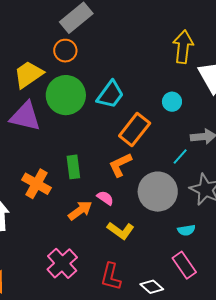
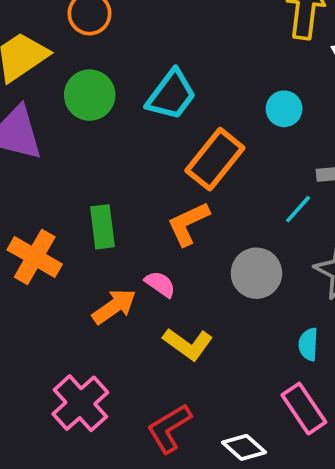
green circle: (66, 95) -> (90, 95), size x0.7
gray circle: (158, 192) -> (256, 273), size x0.7
cyan semicircle: (186, 230) -> (308, 344), turned 102
red L-shape: (111, 277) -> (169, 428), turned 44

